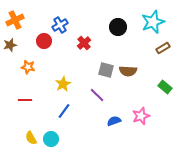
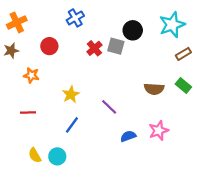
blue cross: (60, 25) -> (75, 18), moved
gray square: (106, 70) -> (116, 46), moved
brown semicircle: (128, 71) -> (154, 89), moved
green rectangle: (165, 87) -> (183, 86), moved

